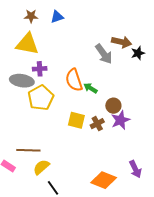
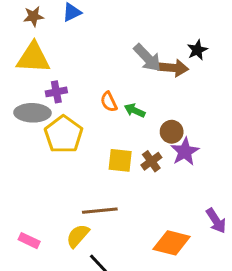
brown arrow: (122, 42) -> (173, 68), moved
orange semicircle: (74, 80) -> (109, 102), size x0.6
brown line: (28, 150) -> (100, 211), moved

